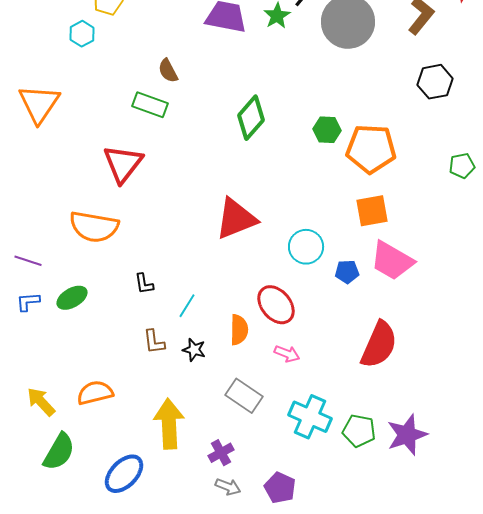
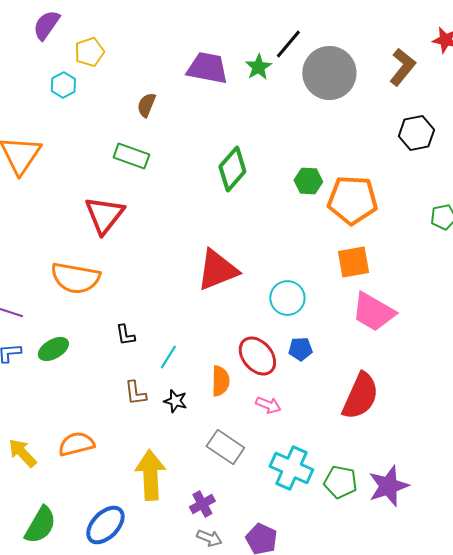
brown semicircle: (168, 71) -> (146, 105), moved, turned 50
blue pentagon: (347, 272) -> (300, 349), moved
green semicircle: (59, 452) -> (40, 525), moved

